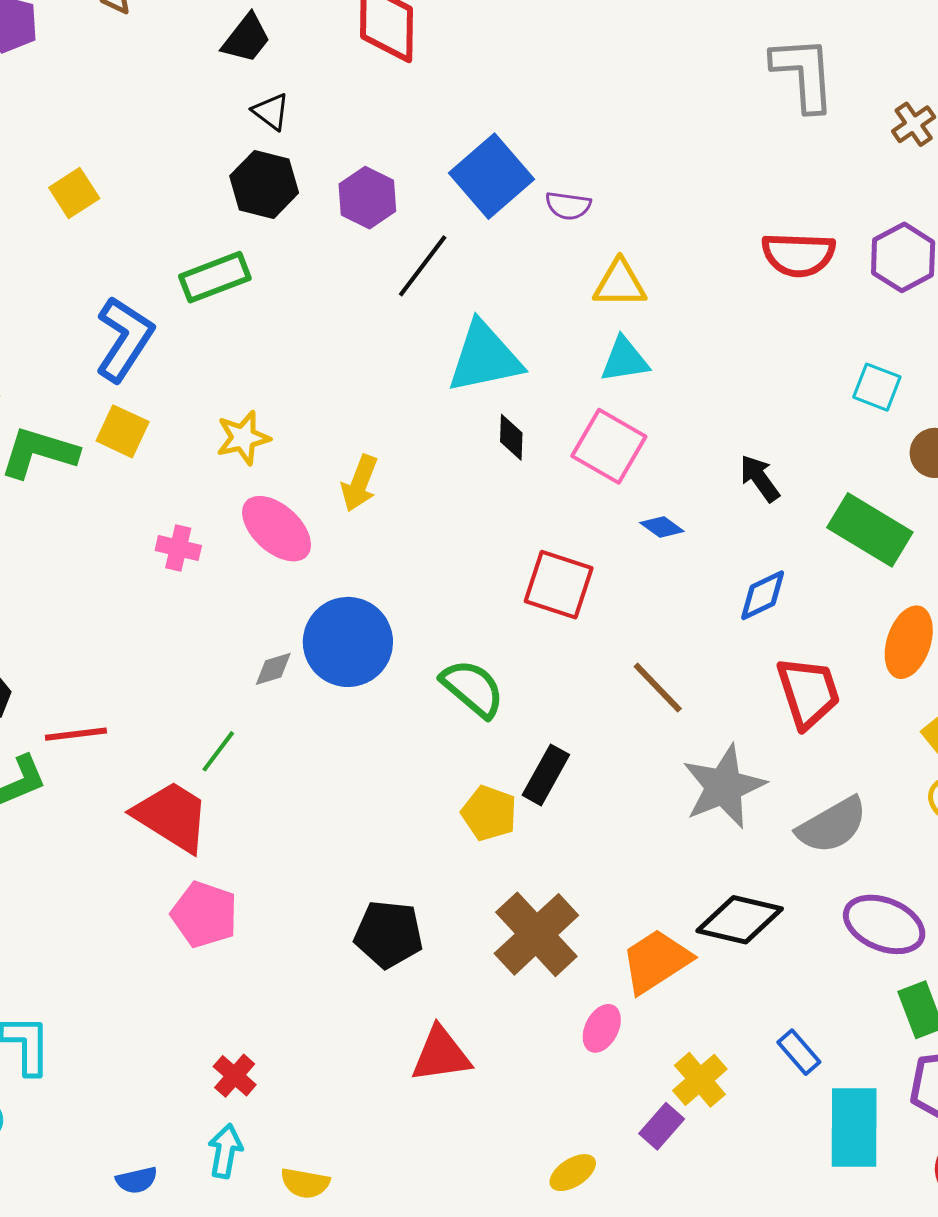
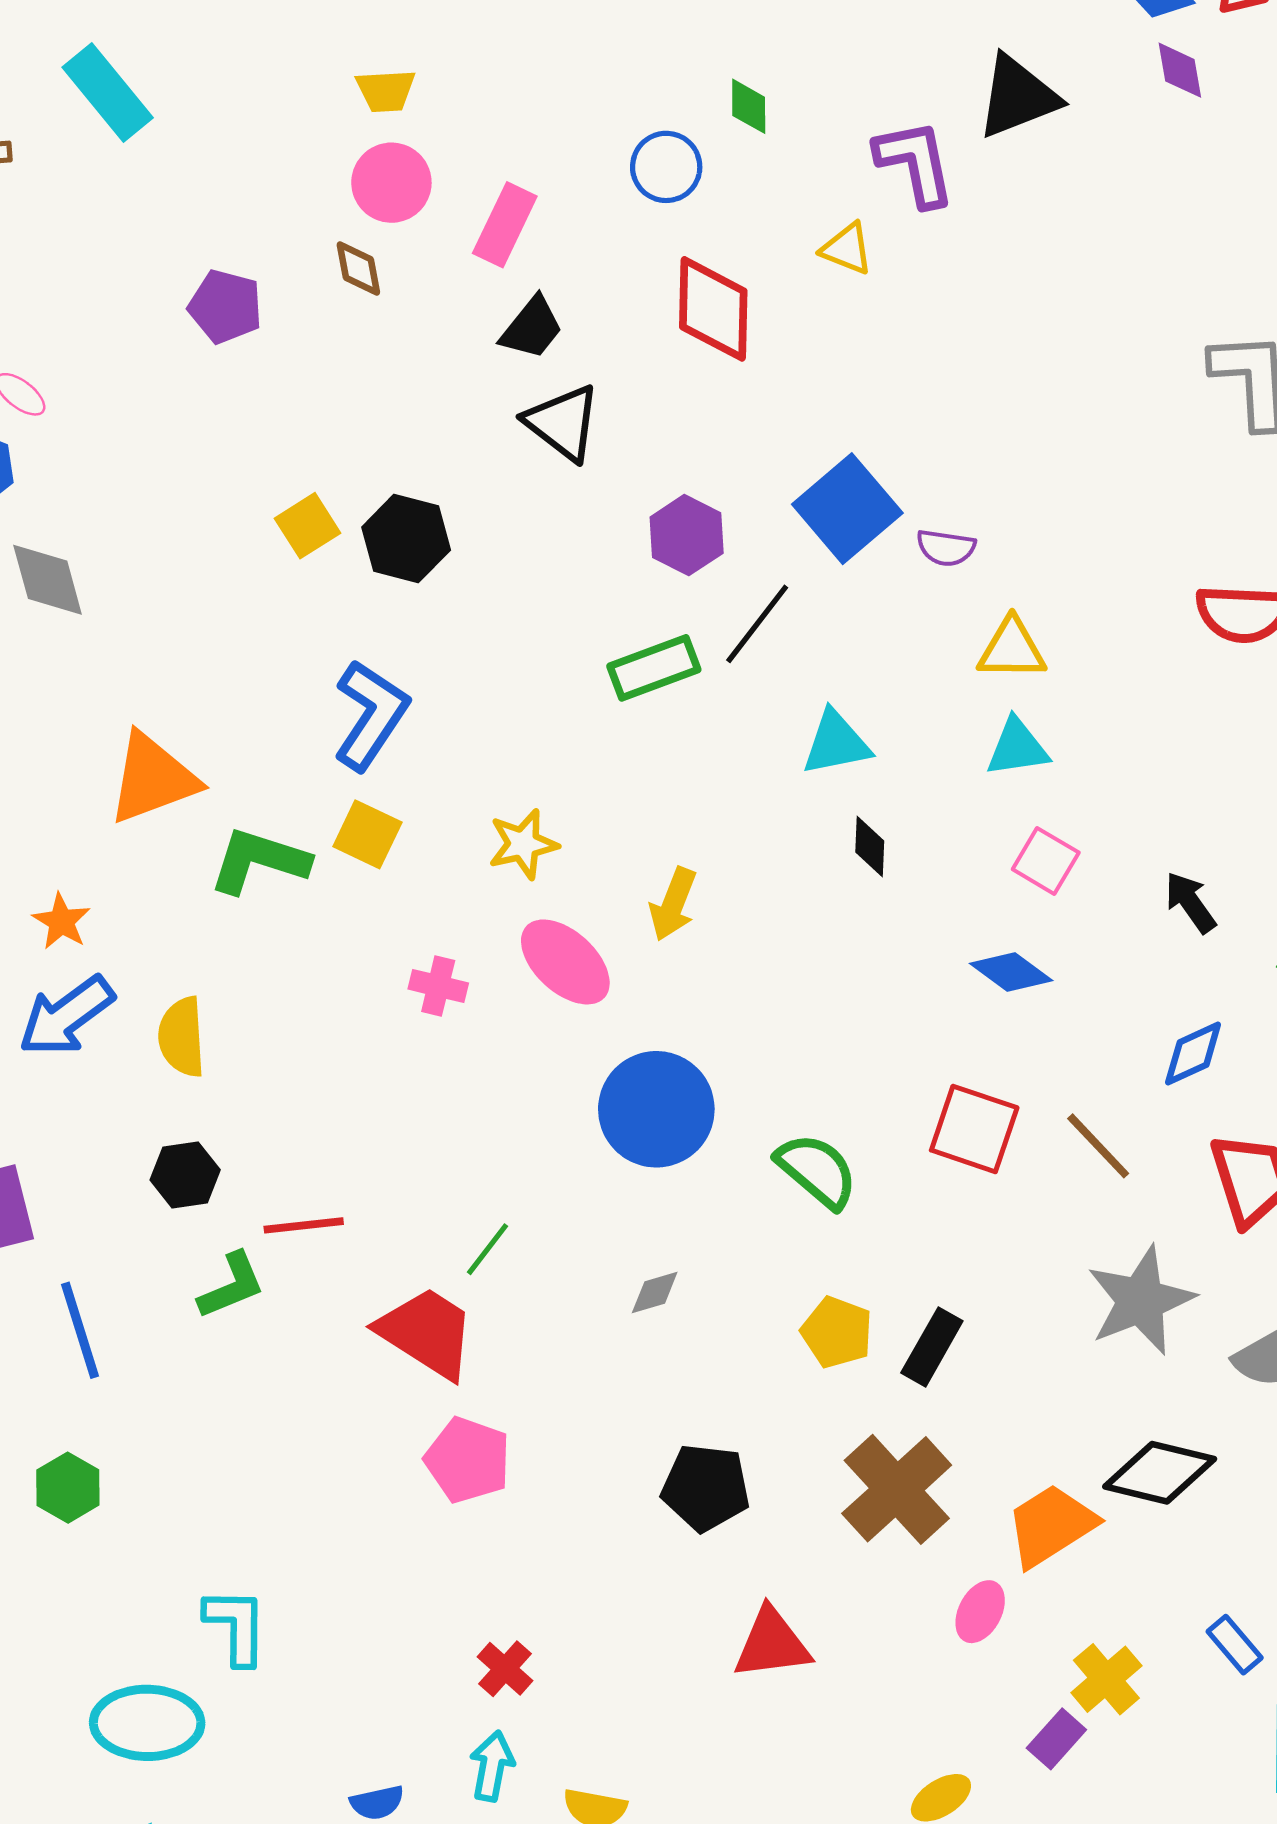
black triangle: (271, 111) -> (563, 423), size x1.6
black hexagon: (264, 184) -> (406, 539), moved
green rectangle: (215, 277) -> (654, 668), moved
cyan triangle: (485, 357) -> (836, 743), size x0.7
pink square: (609, 446) -> (1046, 861), moved, size x0.7
blue diamond: (662, 527) -> (1011, 972), moved, size x1.4
red square: (559, 585) -> (974, 1129), moved
gray diamond: (273, 669) -> (655, 1292), moved
brown line: (658, 688) -> (1098, 1146), moved
black rectangle: (546, 775) -> (932, 1347), moved

